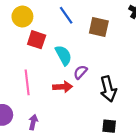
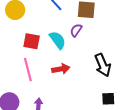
red square: (37, 40) -> (32, 41), moved
purple semicircle: (80, 72) -> (76, 30), moved

